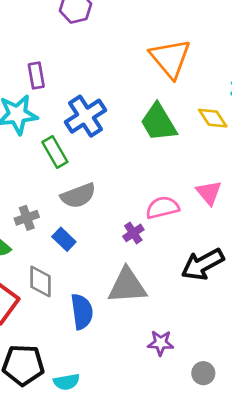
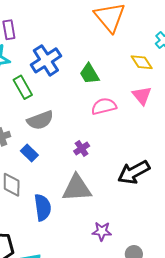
green trapezoid: (158, 122) -> (89, 74), moved, size x0.7
pink triangle: (209, 193) -> (142, 96), moved
pink semicircle: (162, 208) -> (104, 106), moved

